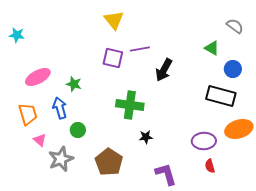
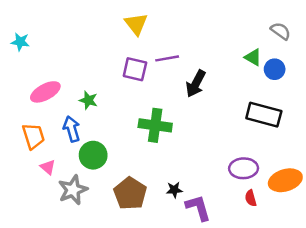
blue circle: (233, 69) -> (275, 69), moved
orange ellipse: (239, 129) -> (285, 180), moved
green circle: (78, 130) -> (93, 155), size x1.5
black star: (146, 137) -> (174, 190), moved

